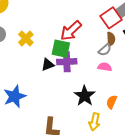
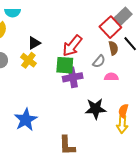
gray semicircle: (105, 50) -> (99, 61), moved
black triangle: (48, 65) -> (34, 43), moved
black star: (85, 96) -> (96, 109), turned -30
yellow arrow: (94, 122) -> (122, 124), moved

